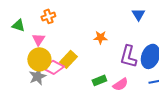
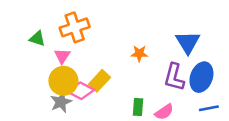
blue triangle: (138, 14) -> (188, 42), moved, size x1.5
orange cross: (48, 16) -> (75, 27), size x1.6
green rectangle: (99, 80) -> (138, 107), turned -64

